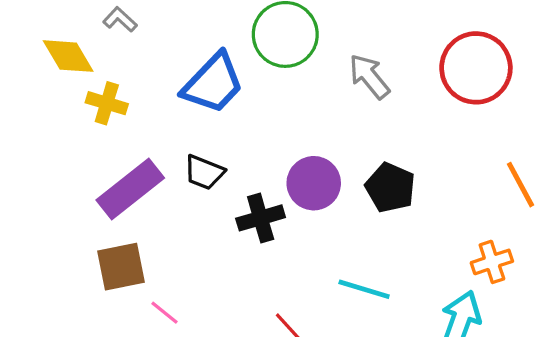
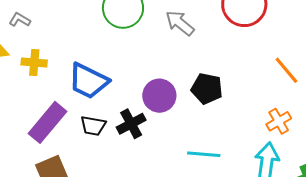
blue trapezoid: (213, 83) -> (88, 81), moved, turned 84
yellow cross: (107, 103) -> (34, 63), moved
black trapezoid: (204, 172) -> (93, 126), moved

